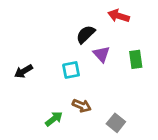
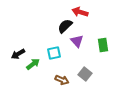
red arrow: (119, 16) -> (80, 12), moved
green arrow: (54, 119) -> (33, 64), moved
gray square: (116, 123) -> (85, 74), moved

